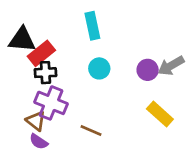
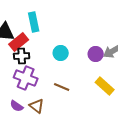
cyan rectangle: (92, 26) -> (34, 22), moved
brown triangle: (36, 121) -> (37, 106), moved
brown line: (91, 131) -> (62, 87), moved

